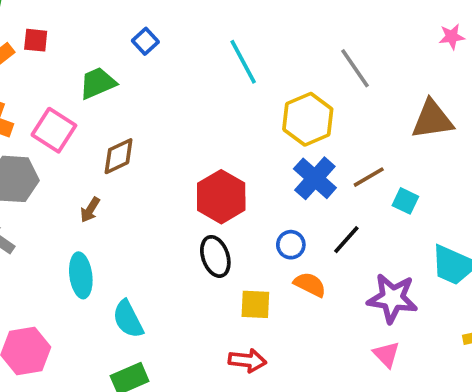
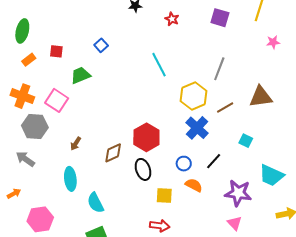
pink star: (452, 37) -> (273, 42), moved
red square: (36, 40) -> (56, 51), moved
blue square: (145, 41) -> (101, 45), moved
gray line: (355, 68) -> (219, 69), turned 55
brown diamond: (119, 156) -> (113, 153), moved
brown line: (369, 177) -> (225, 108), moved

